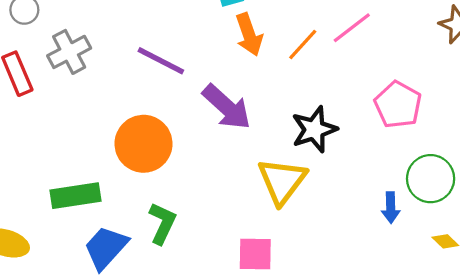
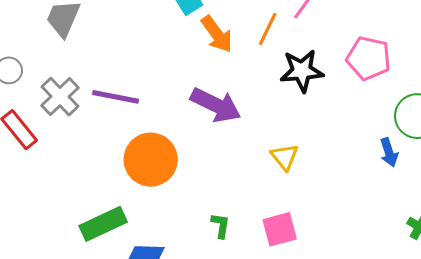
purple line: (161, 61) -> (116, 97), moved
black star: (314, 129) -> (302, 71), moved, turned 30
yellow triangle: (282, 181) -> (285, 157), size x0.6
green L-shape: (162, 223) -> (220, 226), moved, size x0.7

